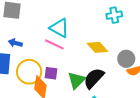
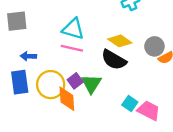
purple square: (51, 73) -> (75, 81), turned -32
black semicircle: (94, 78) -> (114, 60), moved, turned -90
green triangle: (76, 80) -> (91, 84), moved

